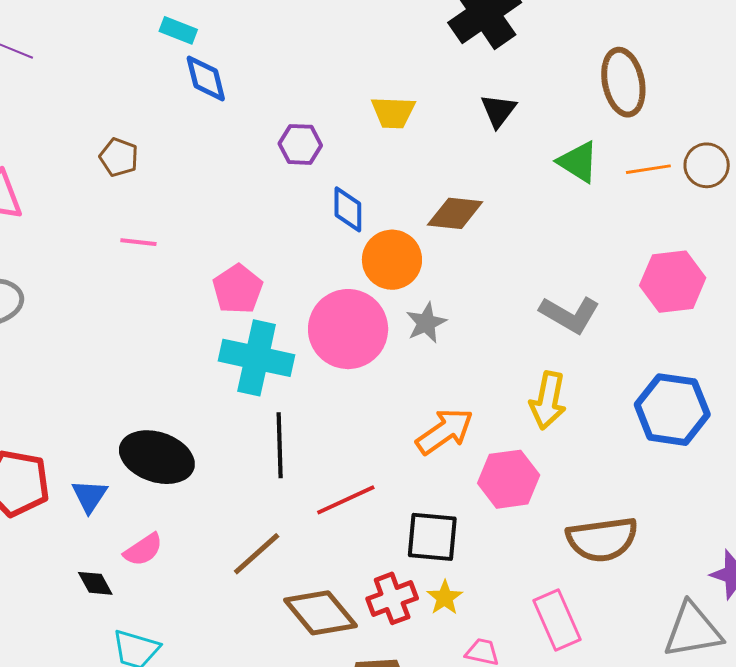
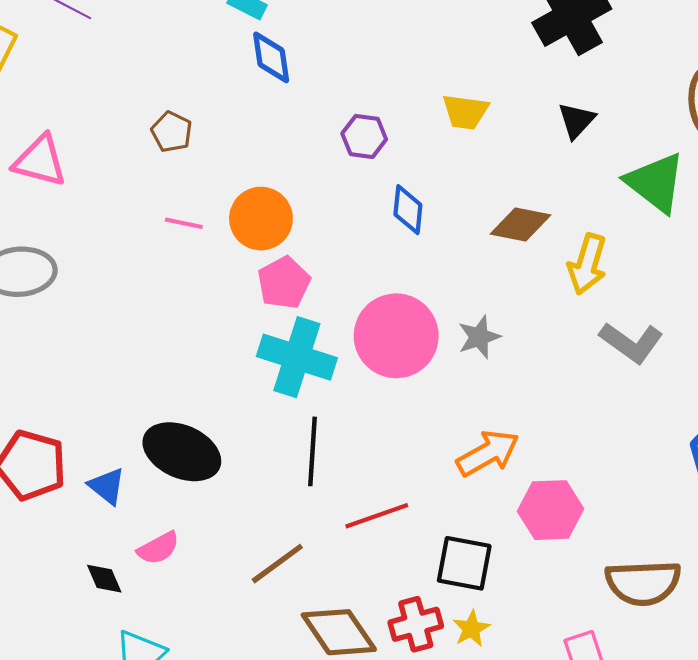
green triangle: (578, 162) -> (655, 183), size x1.4
orange circle: (392, 260) -> (261, 219), moved
yellow arrow: (548, 400) -> (587, 264), moved
blue triangle: (89, 496) -> (107, 486), turned -30

